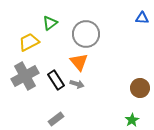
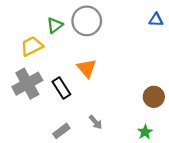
gray circle: (86, 34) -> (87, 21), moved
gray arrow: (77, 84) -> (96, 122), moved, turned 32

